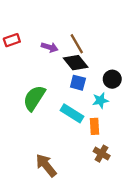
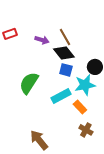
cyan star: (100, 100) -> (85, 85), size x1.5
cyan rectangle: (72, 113) -> (61, 96), turned -60
orange rectangle: (94, 126) -> (80, 107), turned -40

